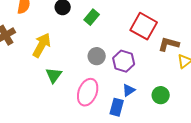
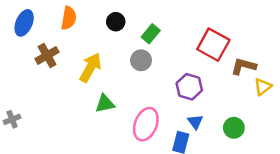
gray circle: (97, 56) -> (141, 60), moved
green triangle: (54, 75) -> (105, 104), turned 42
blue triangle: (129, 90) -> (195, 122), turned -32

